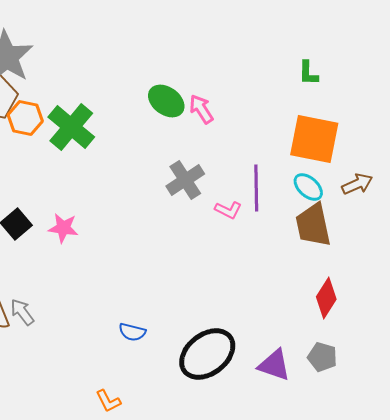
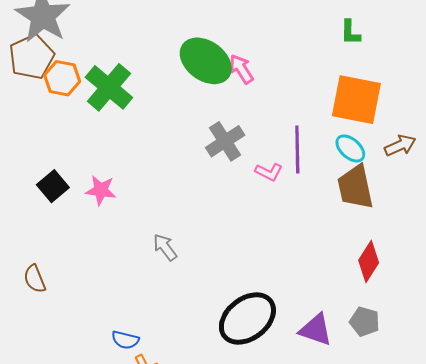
green ellipse: (166, 101) -> (206, 61), size x1.4
gray arrow: (22, 312) -> (165, 247), moved
blue semicircle: (132, 332) -> (125, 340), moved

